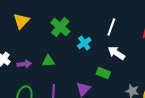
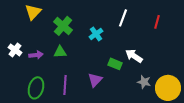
green cross: (60, 27) -> (63, 26), moved
white arrow: (116, 53) -> (134, 56), moved

